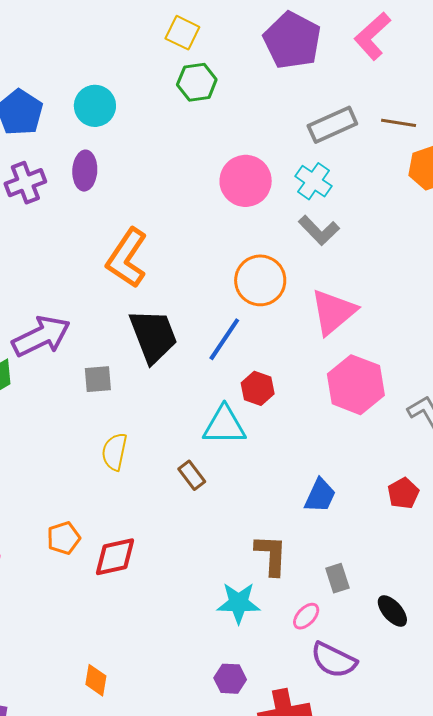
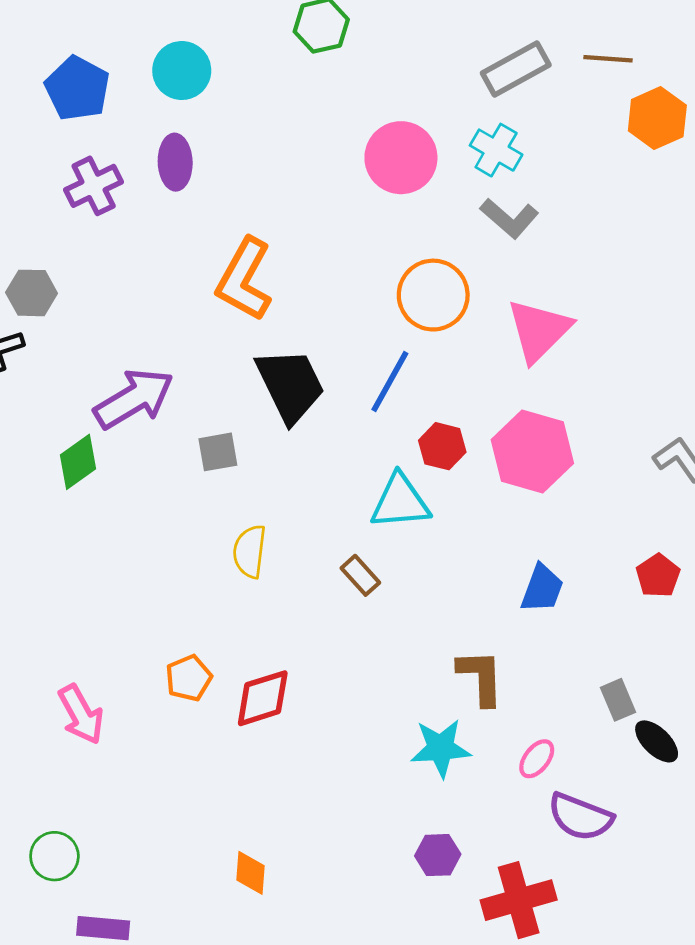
pink hexagon: (356, 385) -> (532, 451), moved
gray rectangle: (337, 578) -> (618, 700), moved

